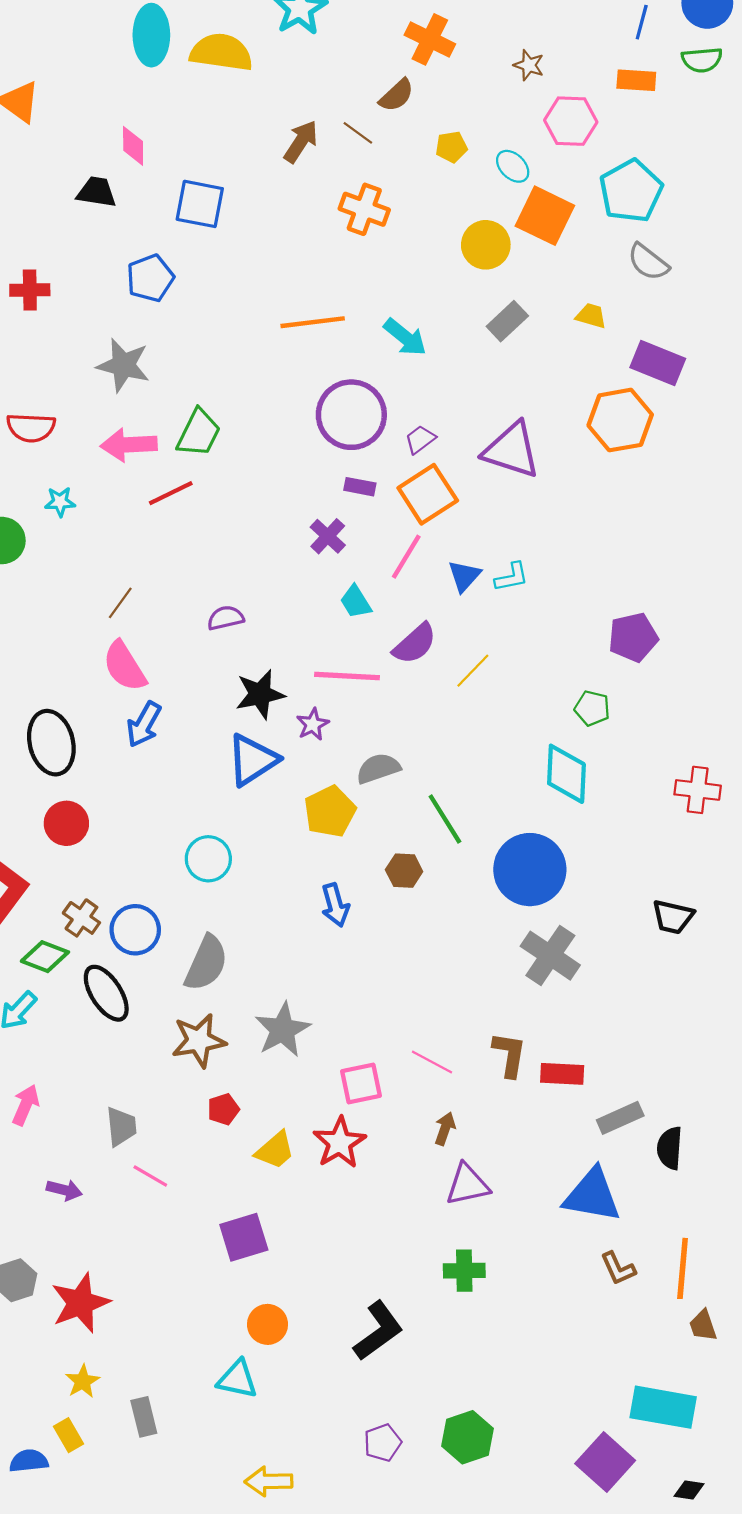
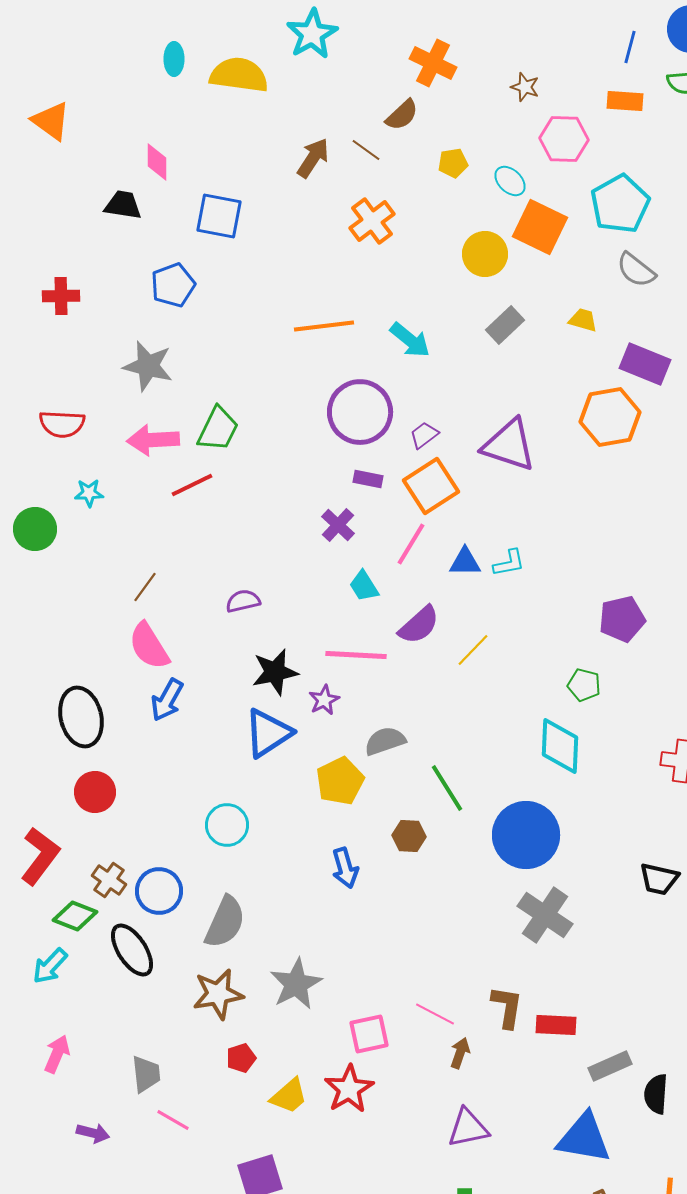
cyan ellipse: (151, 35) -> (174, 59), size x0.6
orange cross: (364, 209) -> (372, 221), turned 33
blue triangle: (464, 576) -> (465, 562), turned 48
brown arrow: (445, 1129) -> (460, 1053), moved

